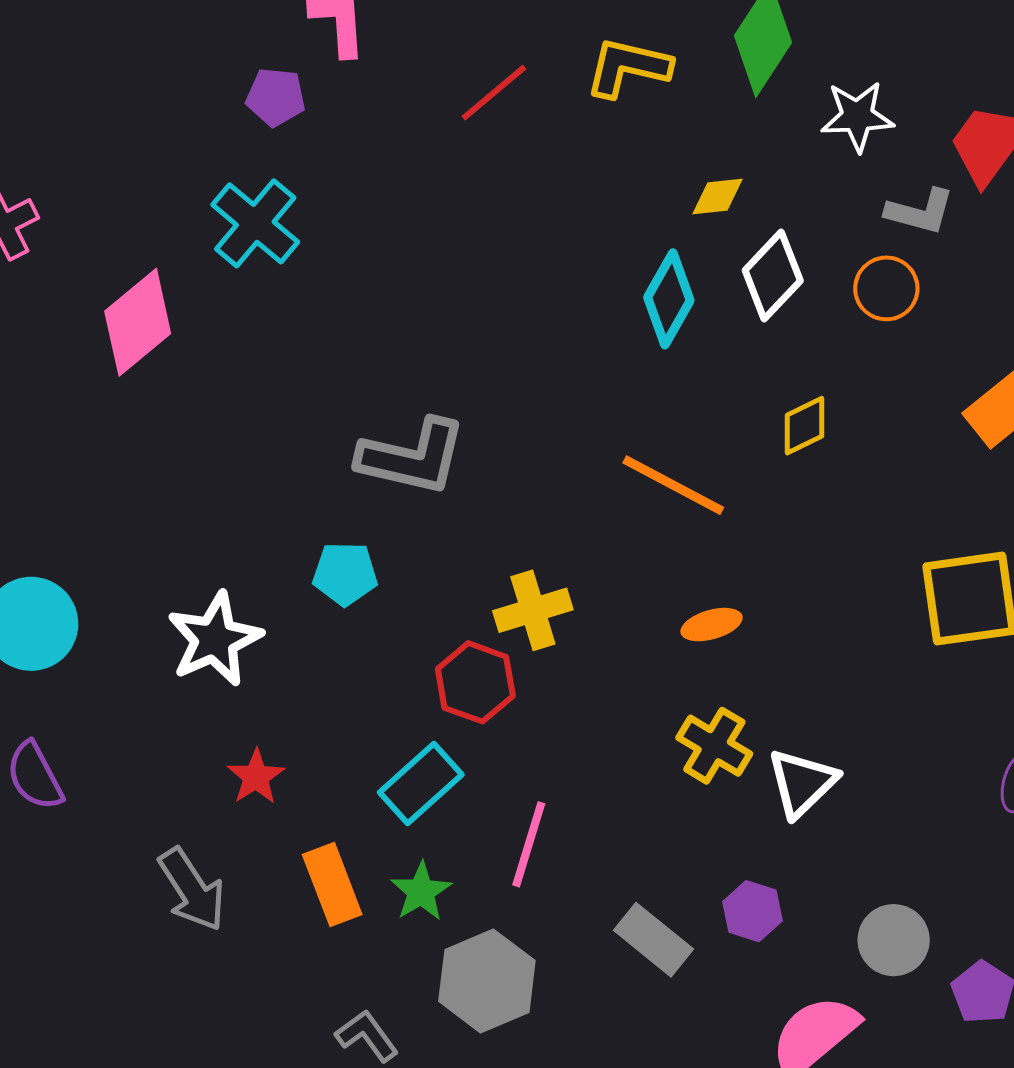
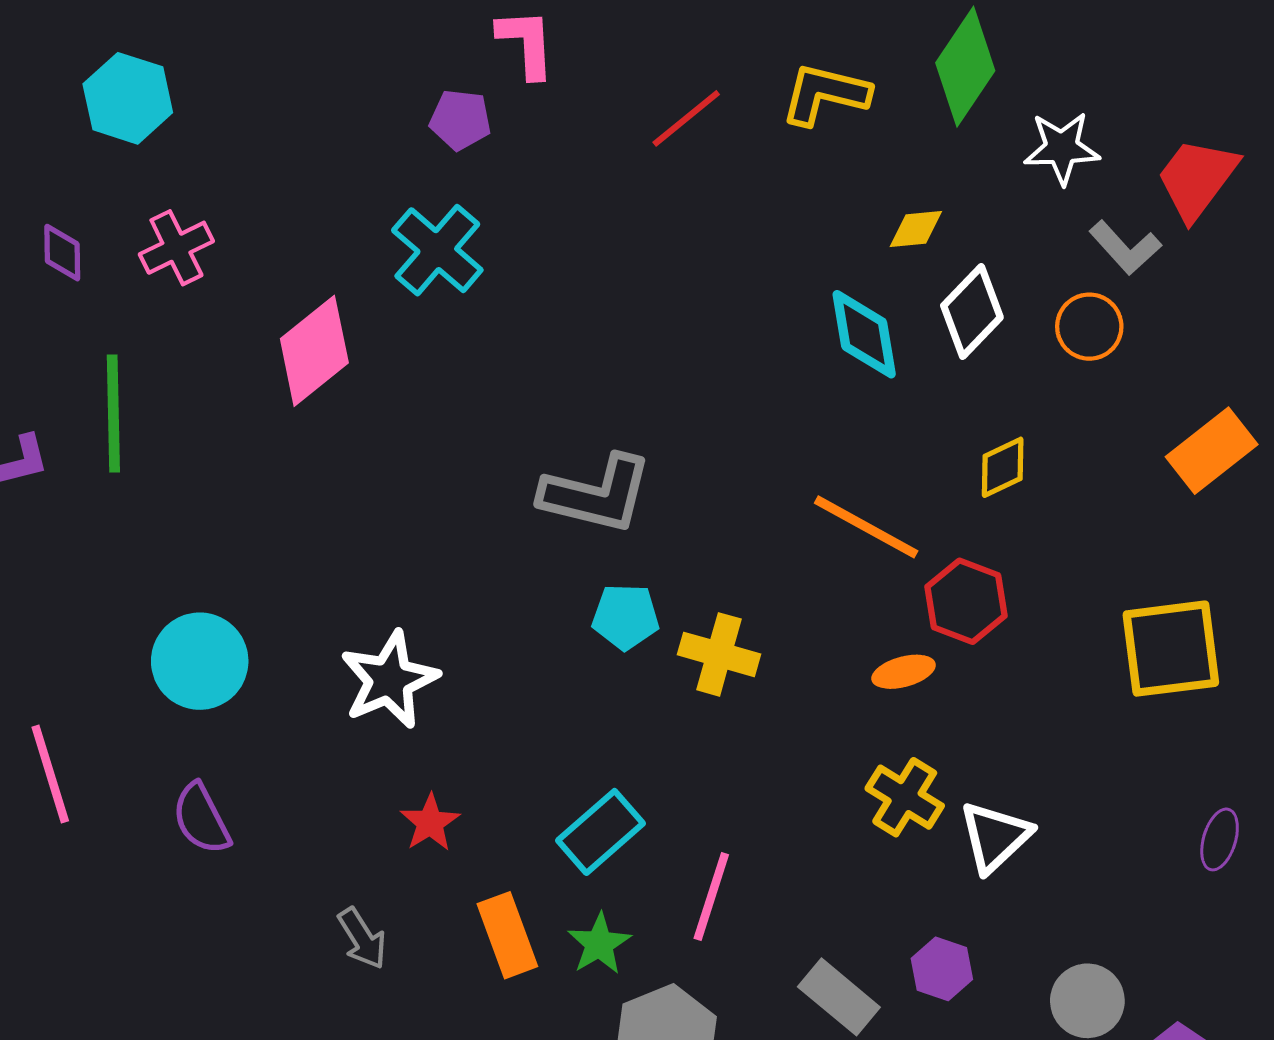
gray L-shape: (920, 212) -> (1125, 248), turned 32
cyan diamond: (669, 299) -> (864, 334), turned -40
cyan pentagon: (345, 574) -> (626, 617), moved
yellow cross: (533, 610) -> (719, 654), turned 32
red hexagon: (475, 682) -> (966, 601), moved
gray arrow: (192, 890) -> (362, 938), size x0.7

